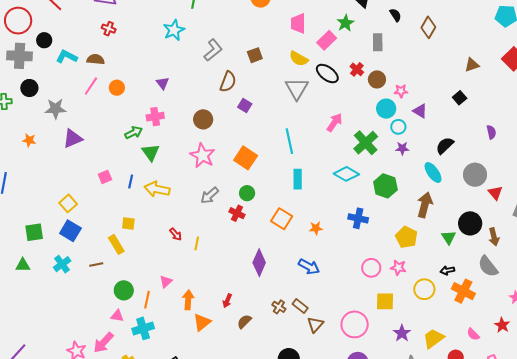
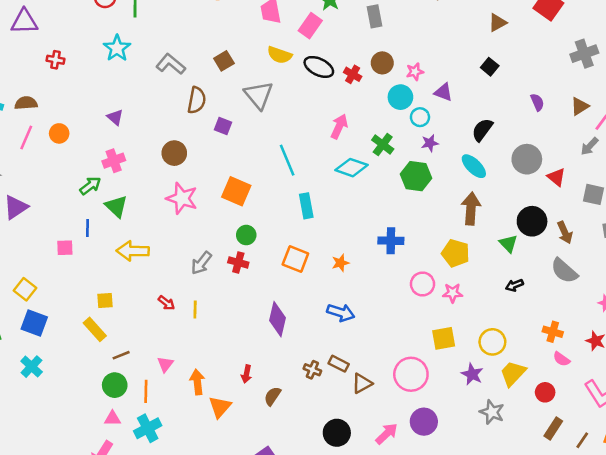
red cross: (109, 29) -> (55, 60), moved
gray L-shape: (213, 50) -> (171, 64), turned -90
red cross: (357, 69) -> (353, 74), moved
gray triangle: (297, 89) -> (259, 95), moved
green cross: (366, 143) -> (383, 144), size x0.7
cyan diamond: (346, 174) -> (352, 168), moved
pink square: (105, 177) -> (65, 248), turned 32
blue line: (131, 182) -> (87, 228), moved
green hexagon: (385, 186) -> (416, 176), moved
gray arrow: (210, 195) -> (201, 263), moved
brown line: (96, 265) -> (121, 355), moved
pink circle: (371, 268) -> (423, 284), moved
yellow circle: (424, 289) -> (492, 342), moved
orange cross: (463, 291) -> (553, 332), moved, size x0.7
brown triangle: (315, 325) -> (362, 383), turned 30

